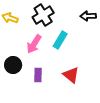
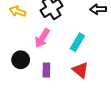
cyan rectangle: (60, 40) -> (77, 42), moved

